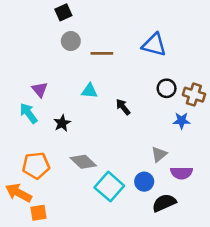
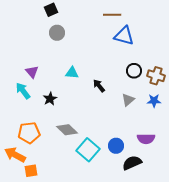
brown line: (102, 53) -> (112, 15), moved
blue star: (181, 121) -> (154, 101), moved
gray triangle: (159, 154) -> (128, 100), moved

